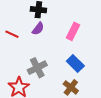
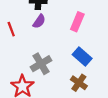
red line: (12, 34) -> (11, 29), turned 48

